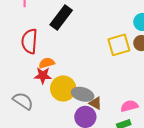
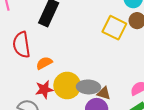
yellow square: (119, 45) -> (114, 28), turned -35
red star: (43, 75) -> (44, 89), moved

